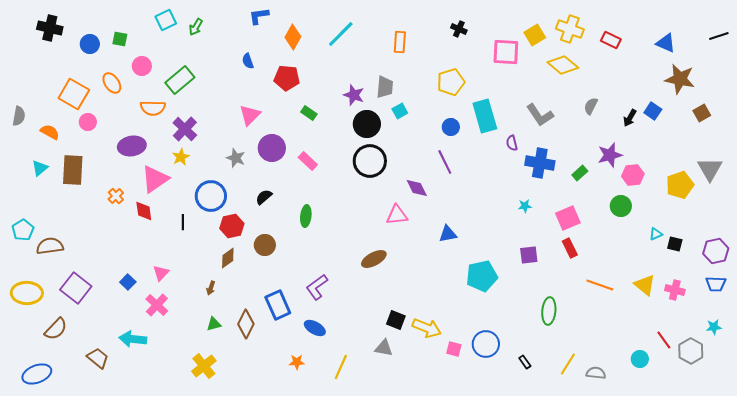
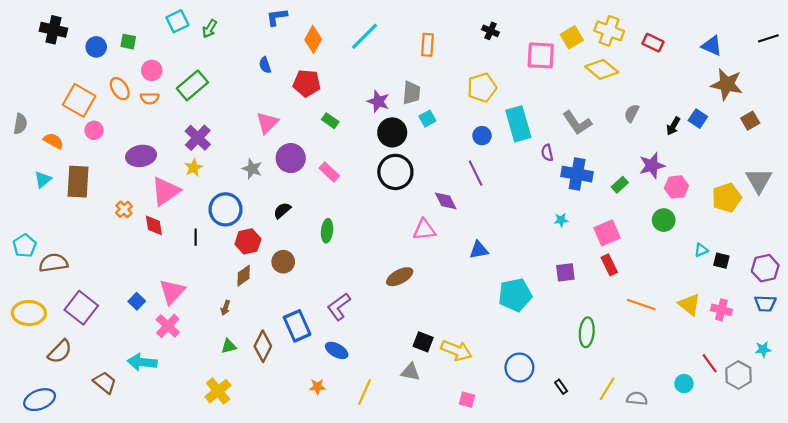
orange semicircle: (153, 108) -> (150, 98), moved, size x0.7
pink triangle: (161, 273) -> (172, 292), size x1.5
pink square: (454, 349) -> (467, 400), moved

